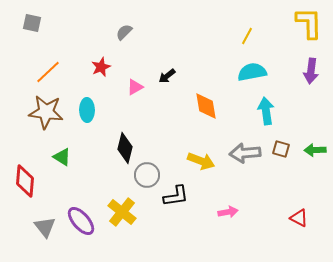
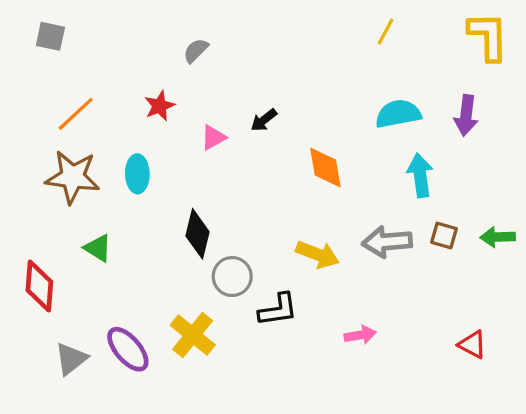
yellow line: (247, 36) -> (385, 32), moved
purple arrow: (311, 71) -> (466, 115), moved
gray triangle: (45, 227) -> (71, 359), turned 30

